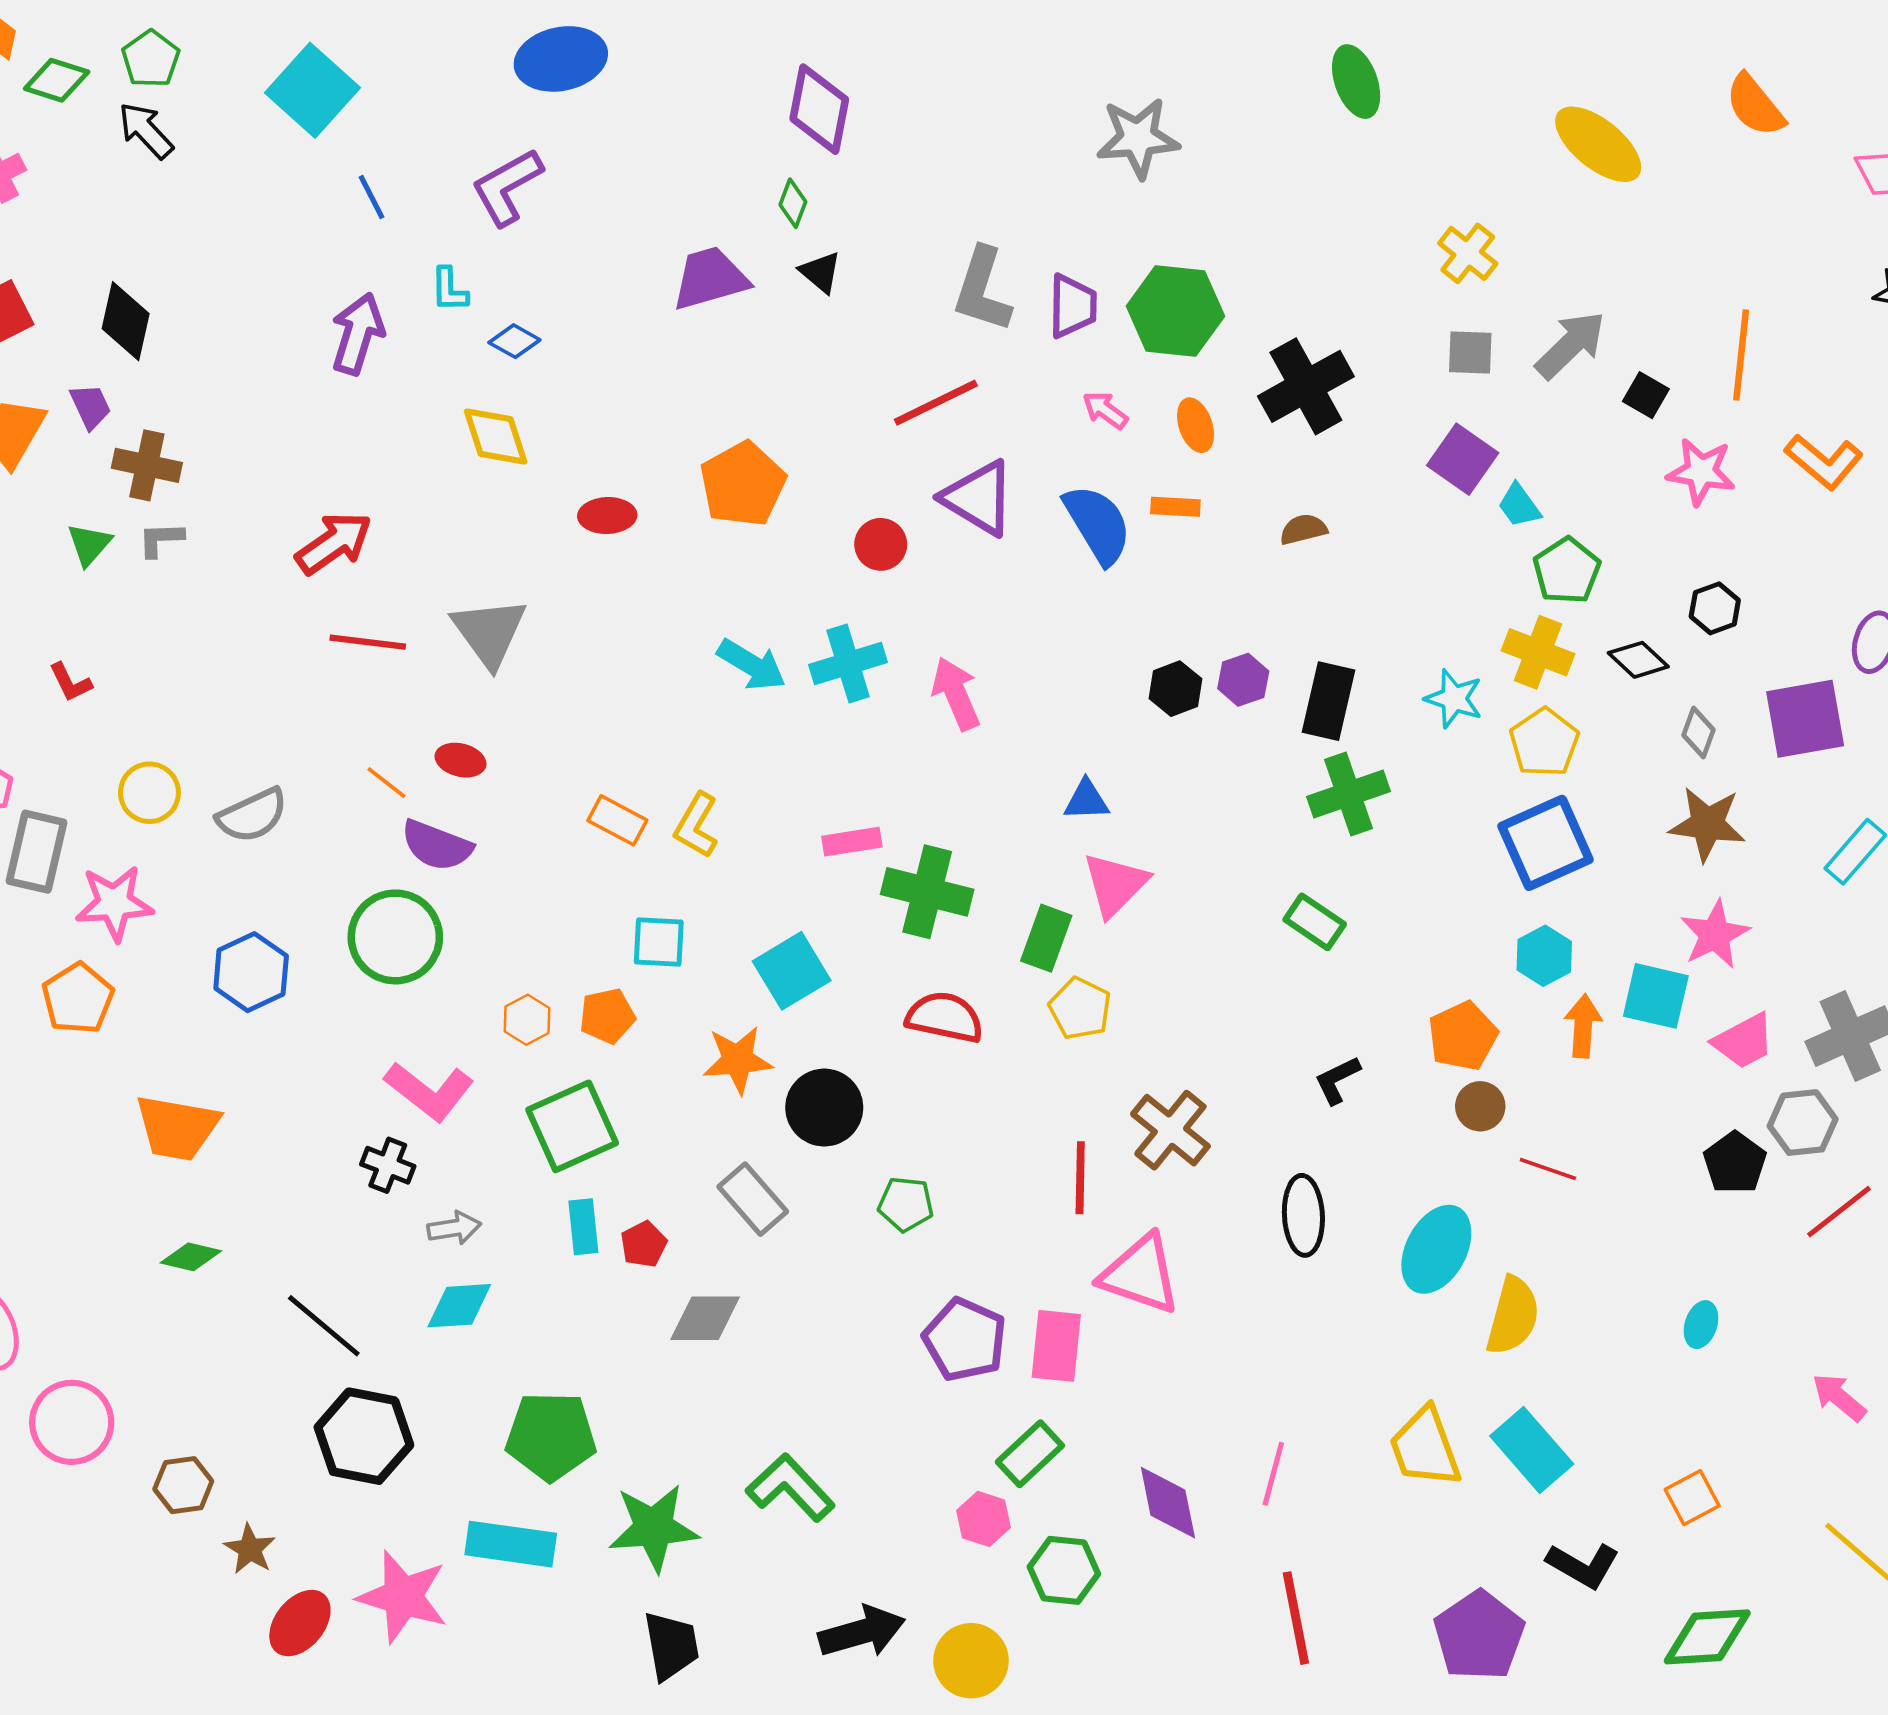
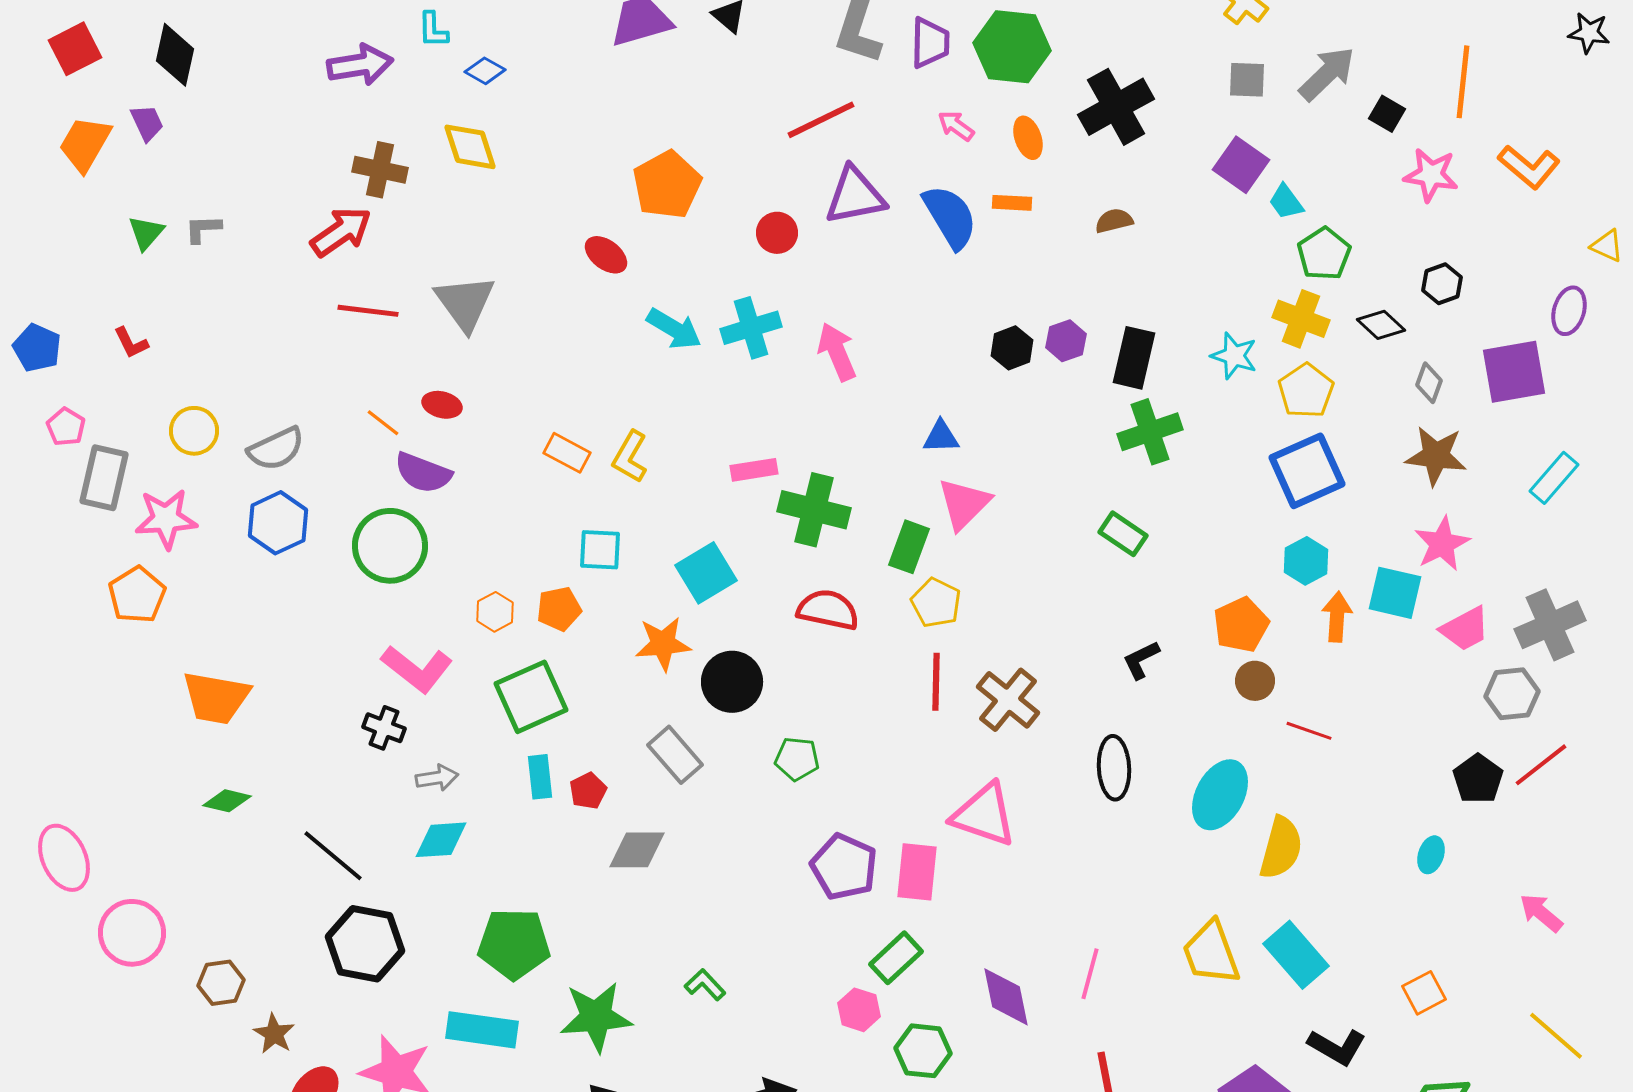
purple arrow: (358, 334) -> (360, 65), turned 64
brown cross: (147, 465) -> (380, 170), moved
purple triangle: (979, 498) -> (855, 196), turned -42
red ellipse: (607, 516) -> (606, 255), moved, turned 39
blue hexagon: (251, 972) -> (278, 523), moved
black pentagon: (1735, 1163) -> (1478, 779), moved
red line: (1080, 1178) -> (936, 682), moved
green L-shape: (790, 1488) -> (705, 985), size x0.6

